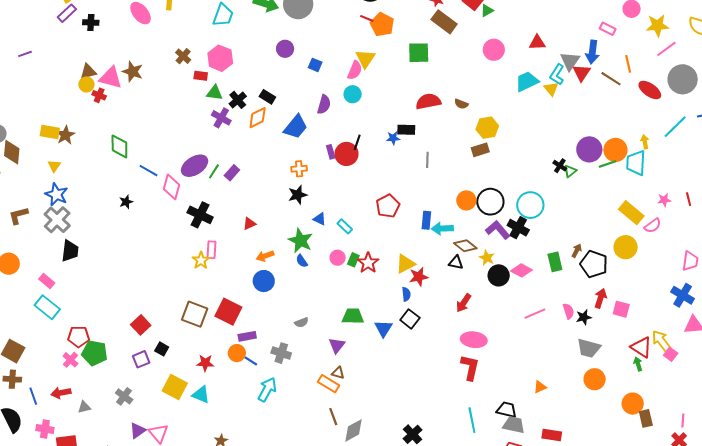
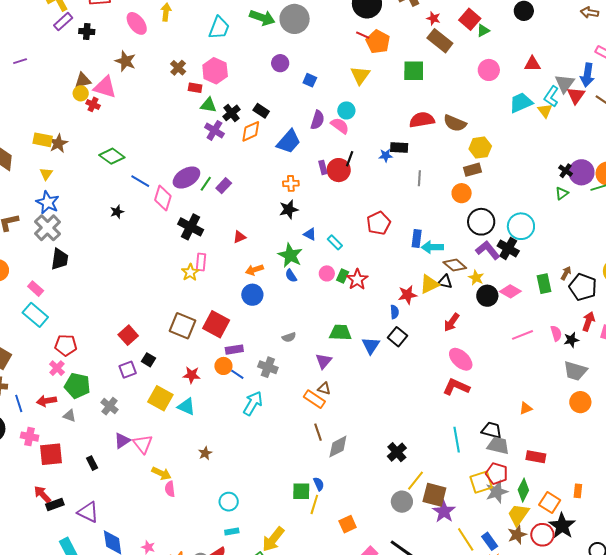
pink semicircle: (355, 70) -> (340, 126), moved, turned -78
brown star: (133, 72) -> (125, 61), moved
brown semicircle: (461, 104) -> (455, 123), size x1.6
green diamond: (119, 146) -> (112, 156), turned -55
black cross: (560, 166) -> (566, 171), moved
orange circle: (466, 200) -> (462, 193), moved
yellow triangle: (405, 264) -> (429, 284), moved
pink ellipse: (474, 340) -> (461, 359), turned 35
green pentagon: (95, 353) -> (77, 386), moved
red L-shape: (470, 367) -> (456, 387), turned -80
gray triangle: (84, 407) -> (69, 416), turned 32

